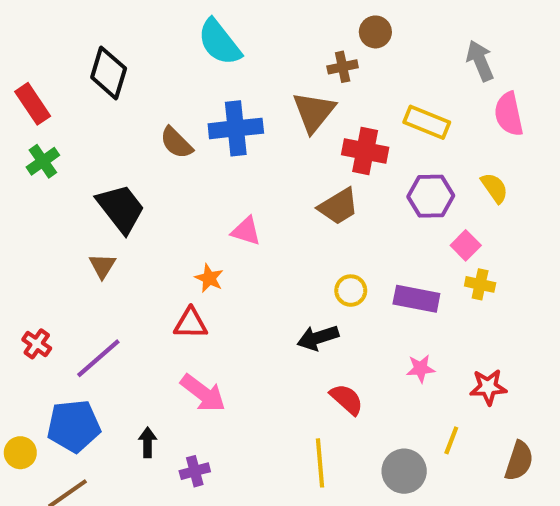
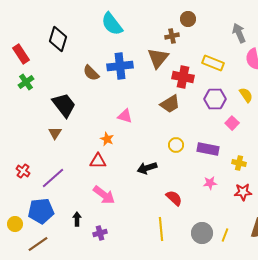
yellow cross: (480, 284) -> (239, 163), moved
black arrow: (318, 338) -> (147, 168), moved
yellow line: (451, 440) -> (225, 235), moved

